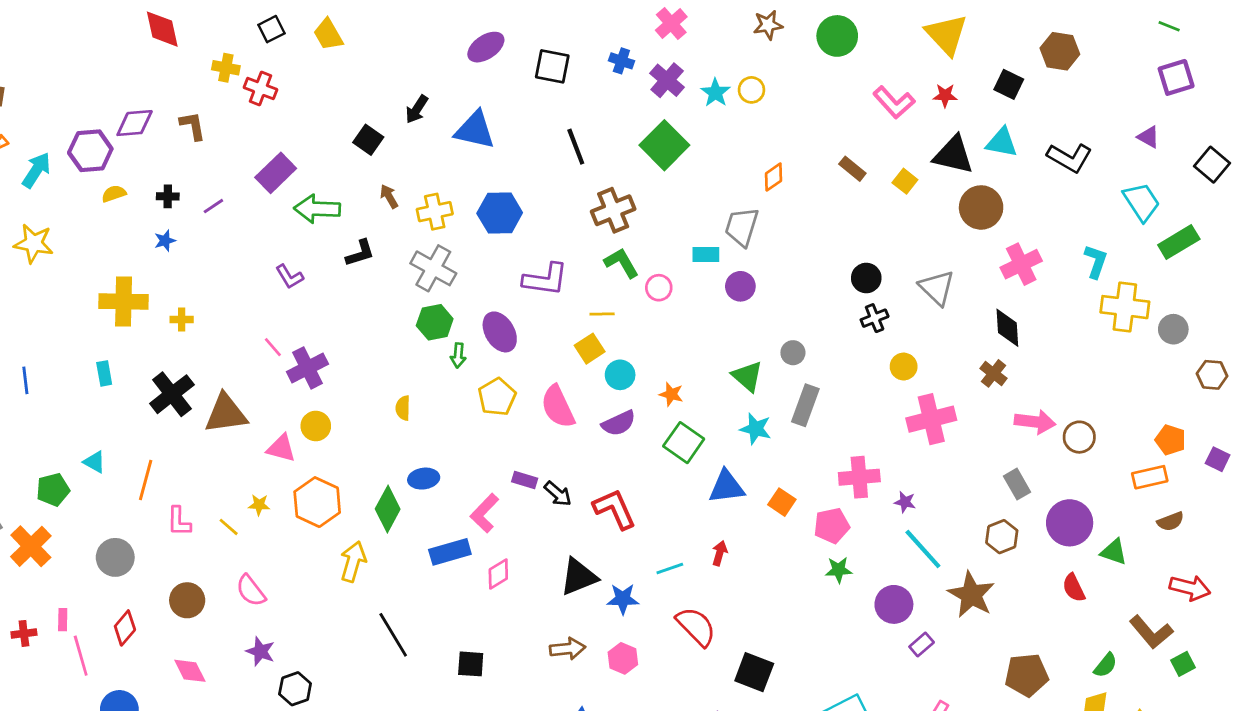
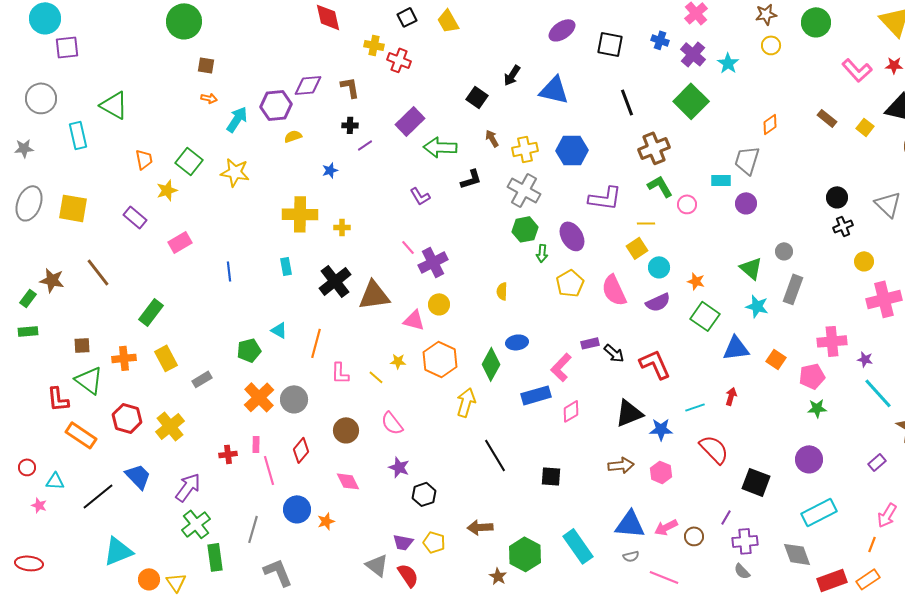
yellow circle: (751, 90) -> (771, 45), moved
black cross: (168, 196) -> (350, 125), moved
purple rectangle: (525, 480) -> (590, 343), turned -30
orange cross: (31, 546) -> (259, 397), moved
purple circle: (894, 604) -> (809, 459), moved

